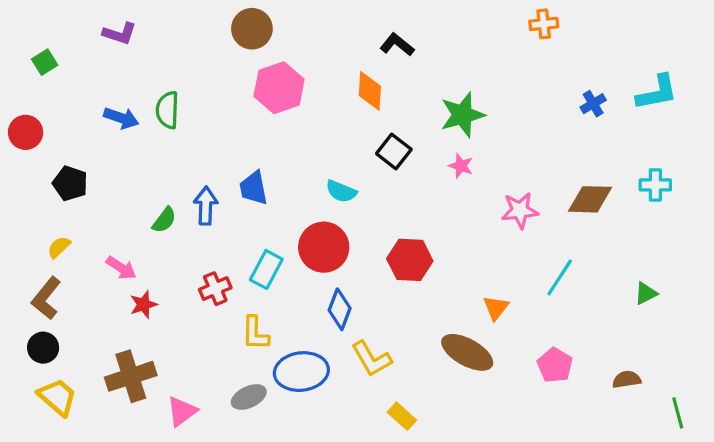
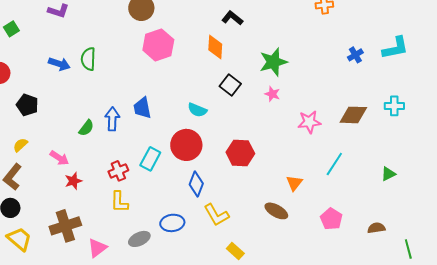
yellow L-shape: (255, 333) -> (119, 202), moved
brown ellipse: (467, 352) -> (276, 211), size x0.7
blue ellipse: (301, 372) -> (172, 223), size x0.7

